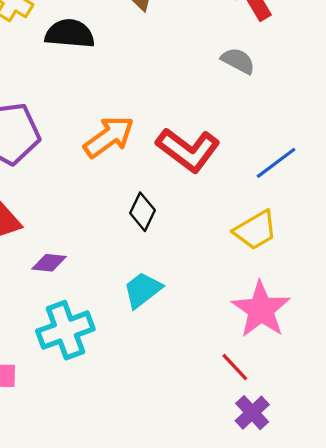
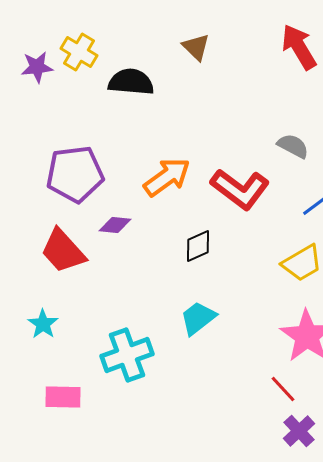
gray semicircle: (238, 61) -> (293, 146), moved
black diamond: (143, 212) -> (198, 246), turned 40
purple diamond: (49, 263) -> (115, 225), moved

